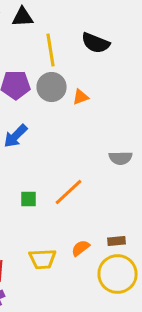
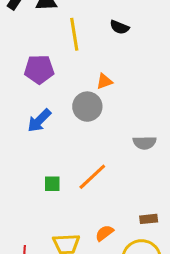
black semicircle: (96, 43) -> (119, 27), size x0.7
gray circle: (52, 87) -> (87, 107), moved
brown rectangle: (117, 241) -> (149, 219), moved

